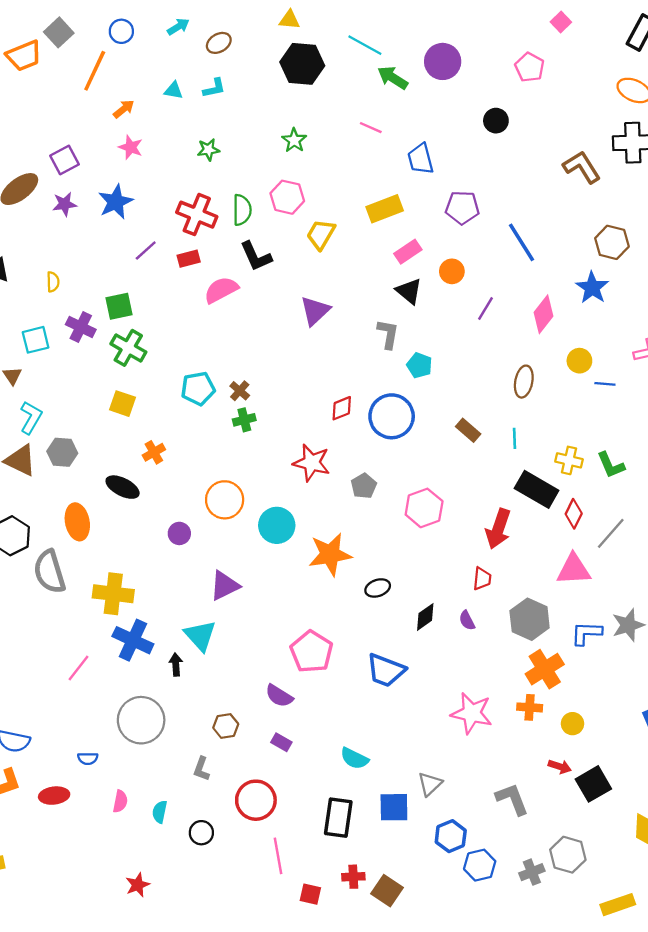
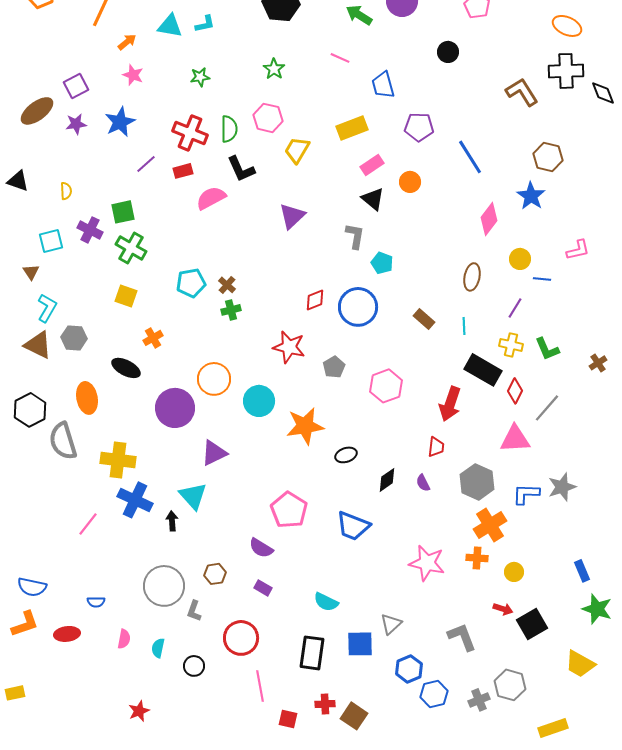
cyan triangle: (174, 90) -> (170, 26), size x1.5
purple line: (486, 308) -> (515, 308), moved
purple circle: (179, 533) -> (175, 408), size x2.0
gray circle: (141, 720) -> (164, 586), moved

